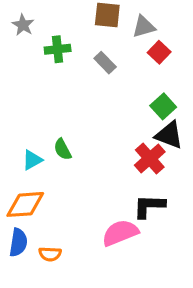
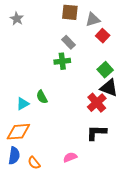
green cross: (58, 49) -> (62, 61), moved
pink semicircle: (120, 233) -> (70, 157), moved, size x0.6
orange semicircle: (50, 254) -> (34, 163), turned 48

